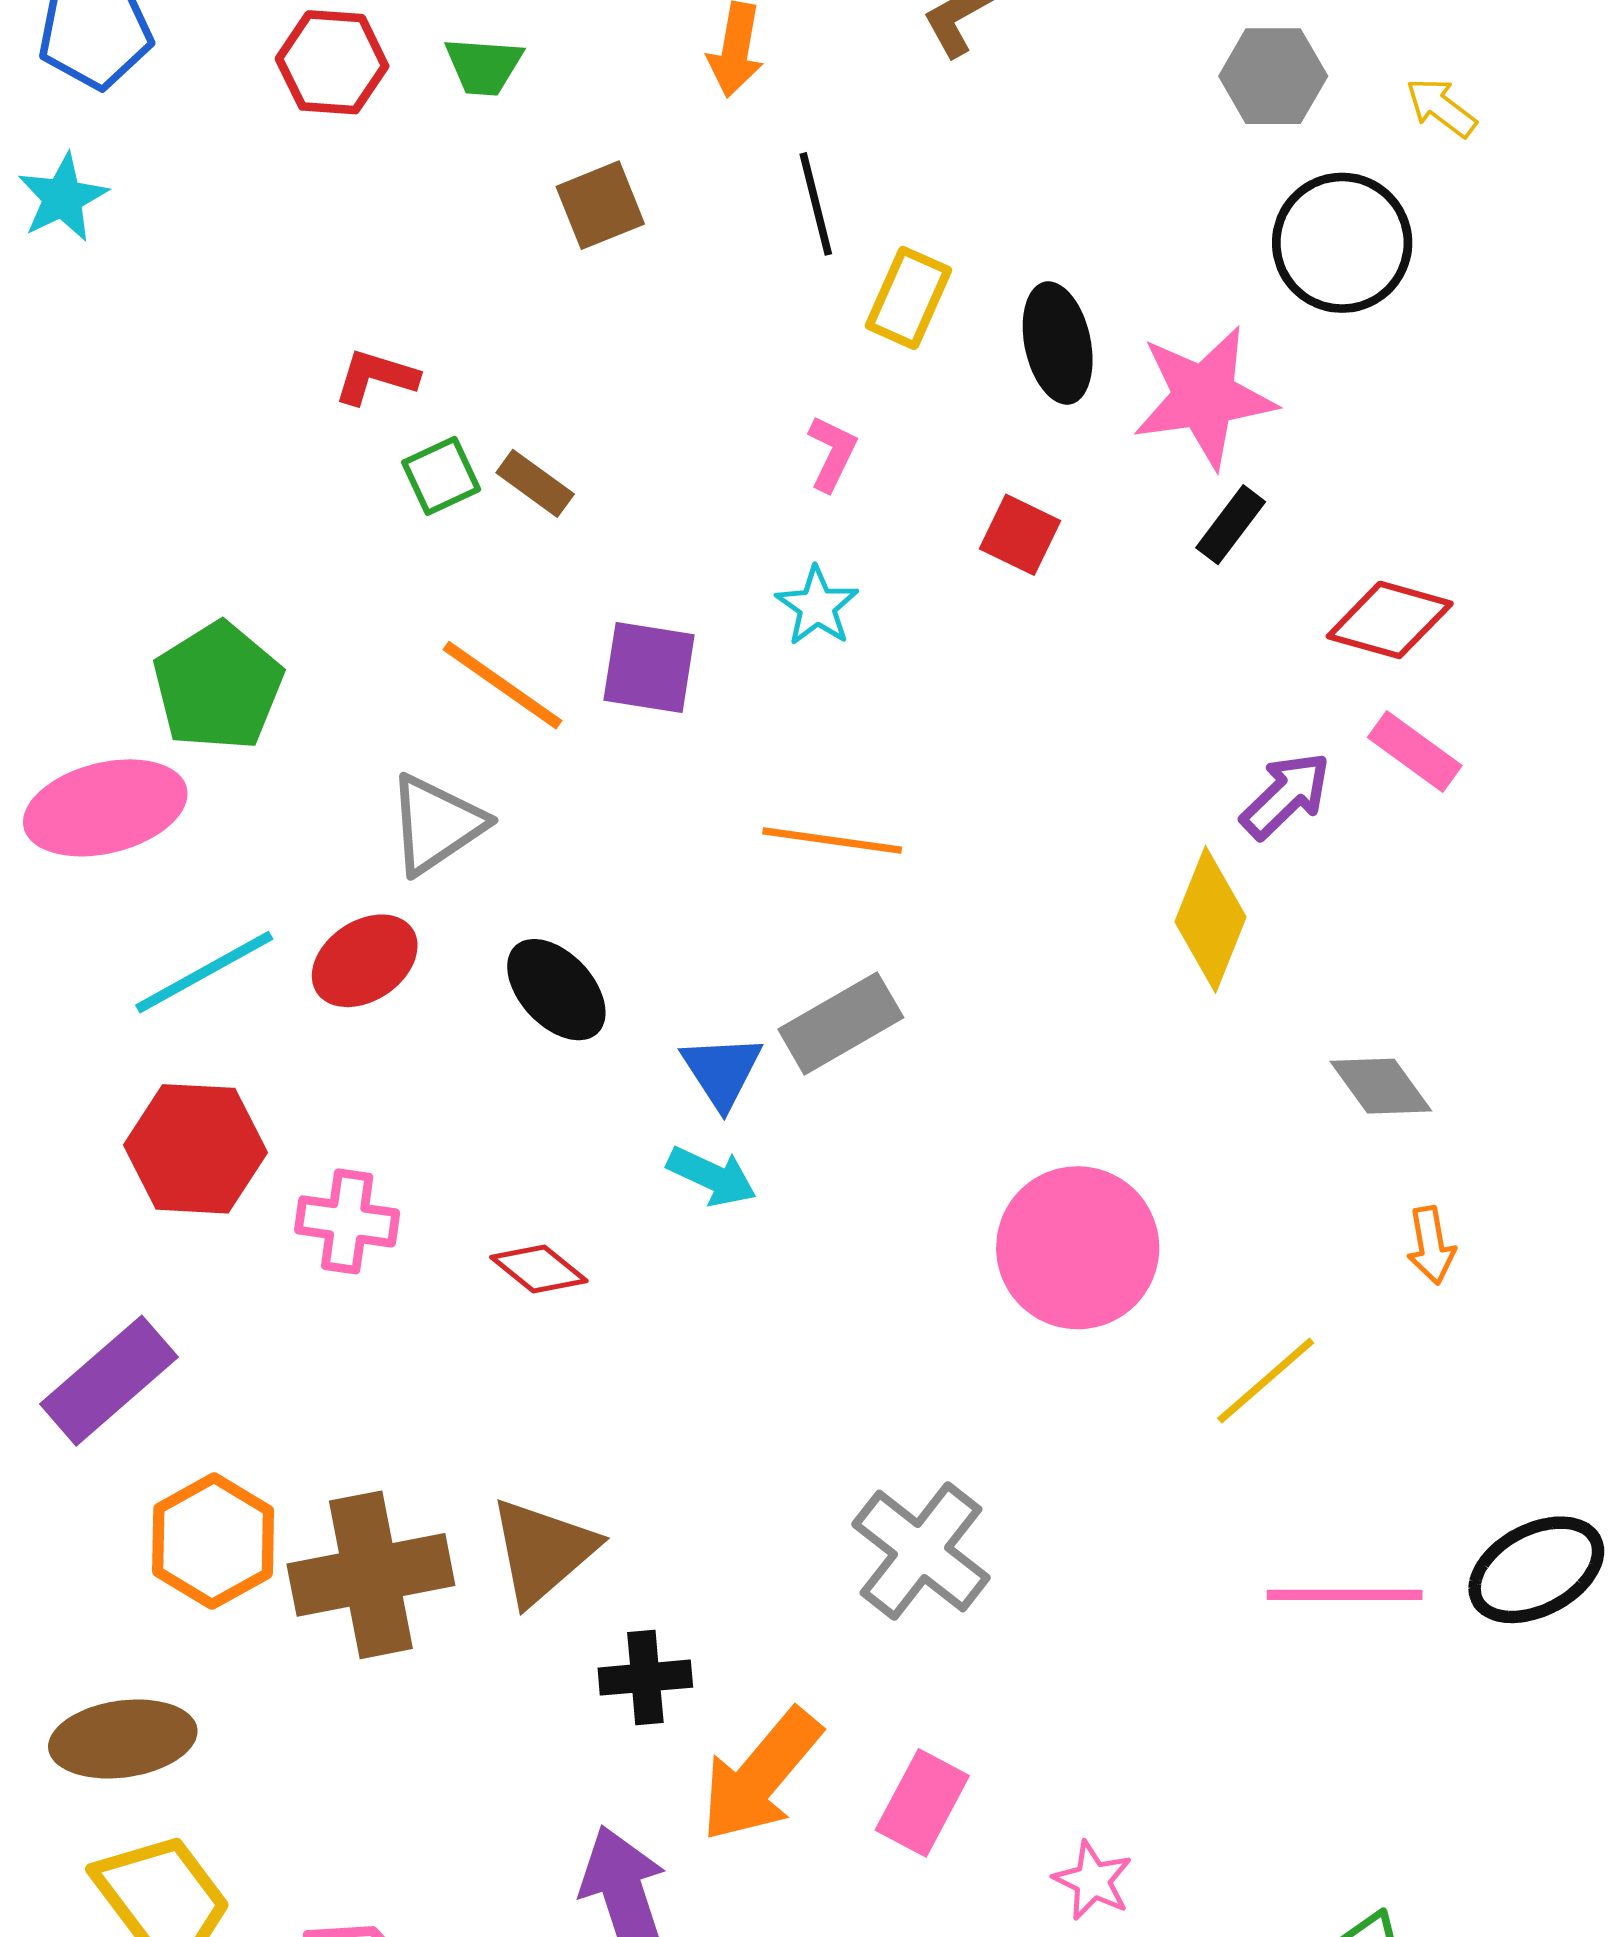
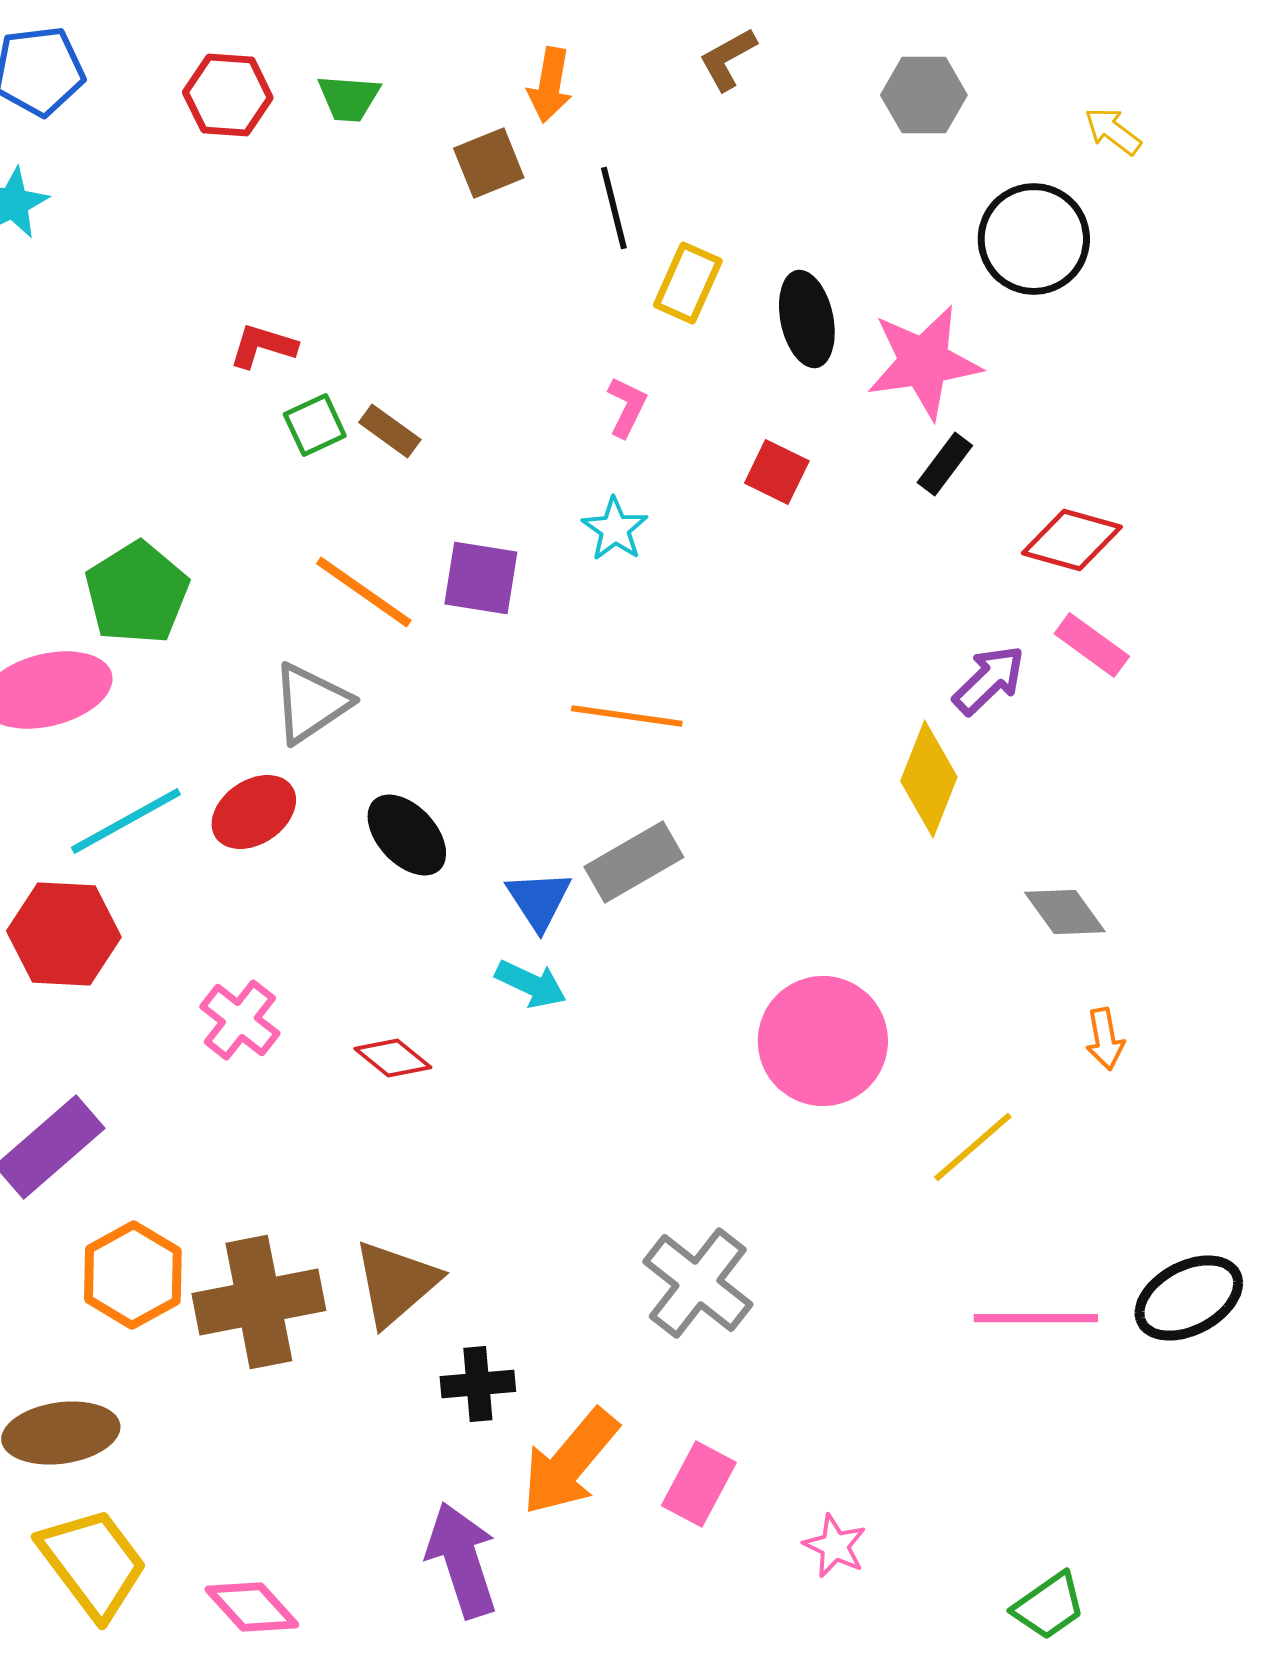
gray hexagon: (1273, 76) -> (924, 95), moved
brown square: (600, 205) -> (489, 163), moved
red hexagon: (195, 1149) -> (64, 934), moved
pink cross: (347, 1221) -> (240, 1020), turned 30

